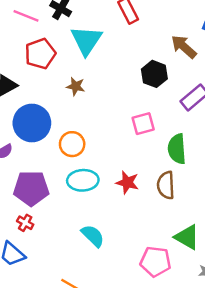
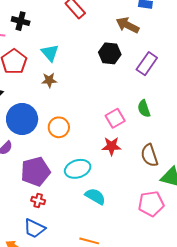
cyan triangle: (86, 40) -> (50, 53), moved, size x0.7
pink square: (143, 124) -> (115, 118), moved
green semicircle: (177, 149) -> (144, 109), size x0.7
cyan ellipse: (83, 180) -> (78, 169), moved
brown semicircle: (166, 185) -> (149, 155), moved

